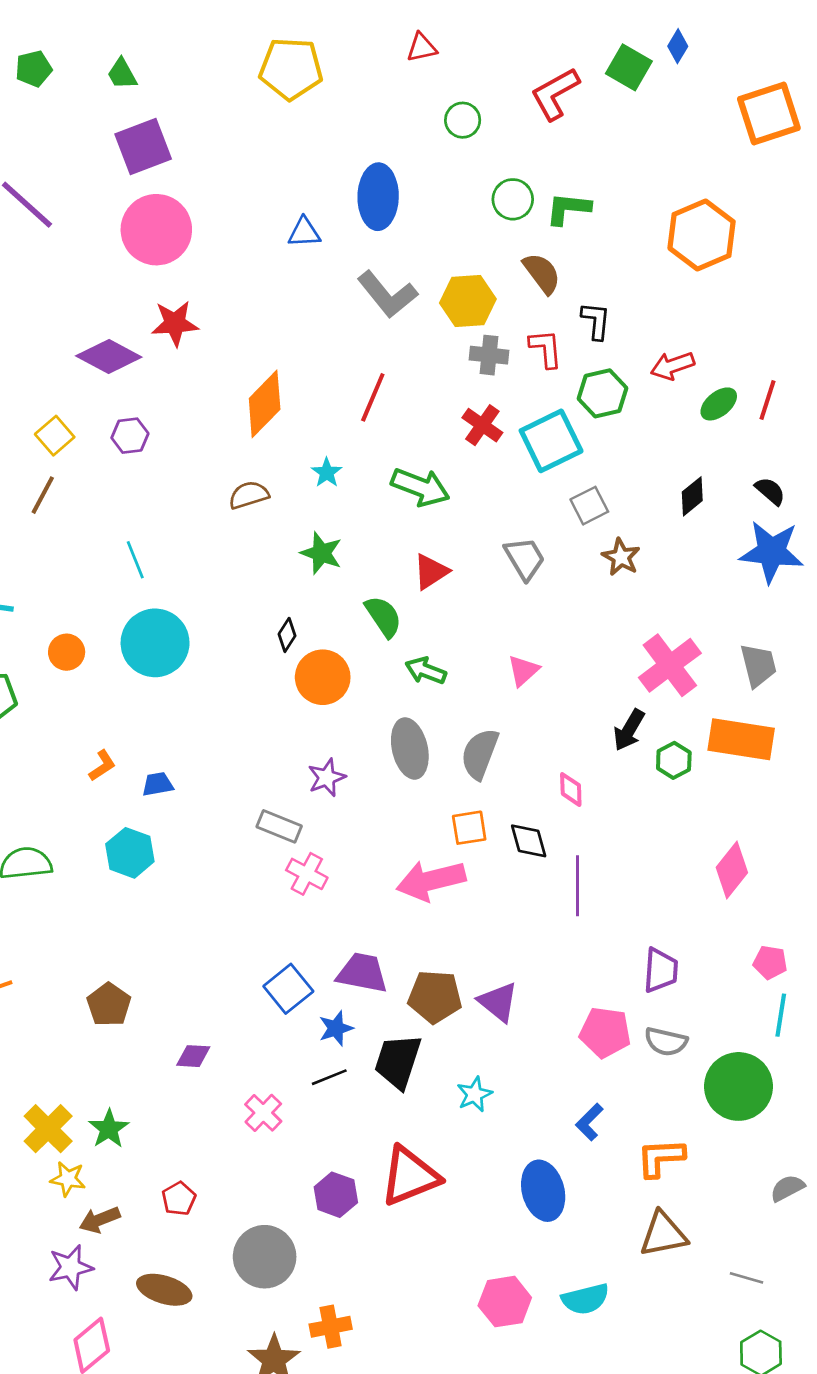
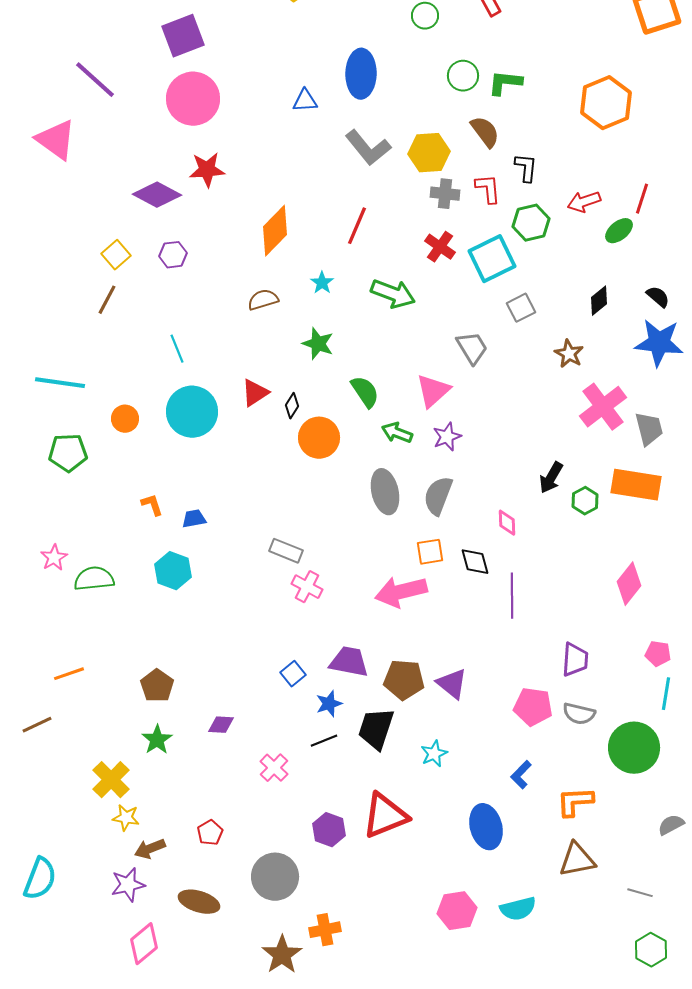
red line: (768, 400) -> (642, 199), moved
brown star: (621, 557) -> (569, 354), moved
red triangle: (431, 572) -> (255, 393), moved
pink cross: (670, 665) -> (603, 407), moved
pink triangle: (523, 671) -> (433, 391), moved, size x1.4
orange L-shape: (102, 766) -> (152, 505), turned -75
purple star: (327, 778) -> (447, 437), moved
blue square: (288, 989) -> (293, 674), size x0.7
green star: (109, 1129) -> (157, 740), moved

